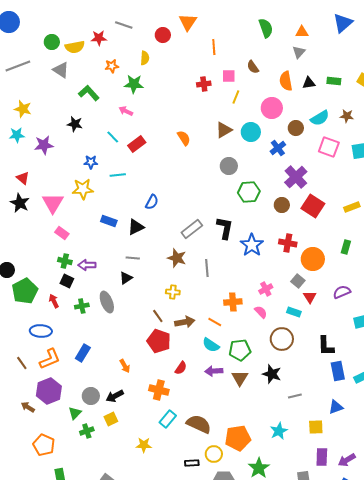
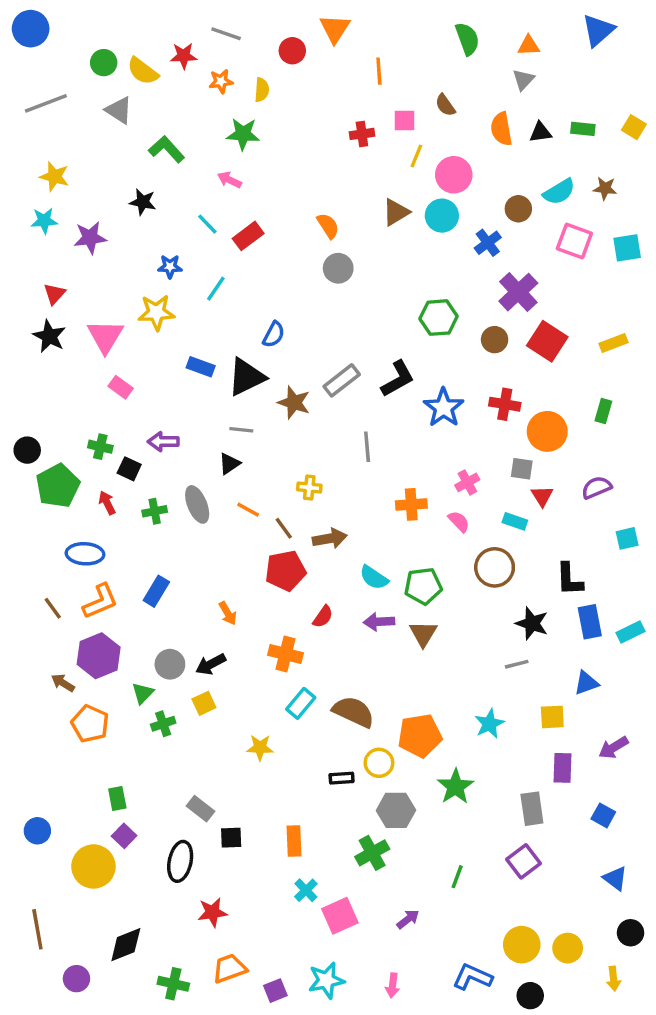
yellow semicircle: (75, 47) -> (143, 71), turned 48
orange star: (112, 66) -> (221, 81), moved
pink circle: (272, 108) -> (454, 175), moved
gray circle: (229, 166) -> (338, 268), moved
cyan line: (118, 175) -> (216, 289), turned -49
red triangle: (23, 178) -> (54, 294), turned 32
black triangle: (136, 227) -> (246, 377), size x1.4
black L-shape: (225, 228) -> (398, 379), turned 50
brown star: (177, 258) -> (294, 403), moved
green cross: (65, 261) -> (100, 447), moved
gray square: (298, 281) -> (522, 469), turned -32
orange line: (215, 322) -> (248, 510), moved
red pentagon: (159, 341) -> (286, 571), turned -30
black star: (272, 374) -> (532, 623), moved
orange pentagon: (44, 445) -> (90, 724), moved
purple arrow: (347, 460) -> (614, 748), moved

